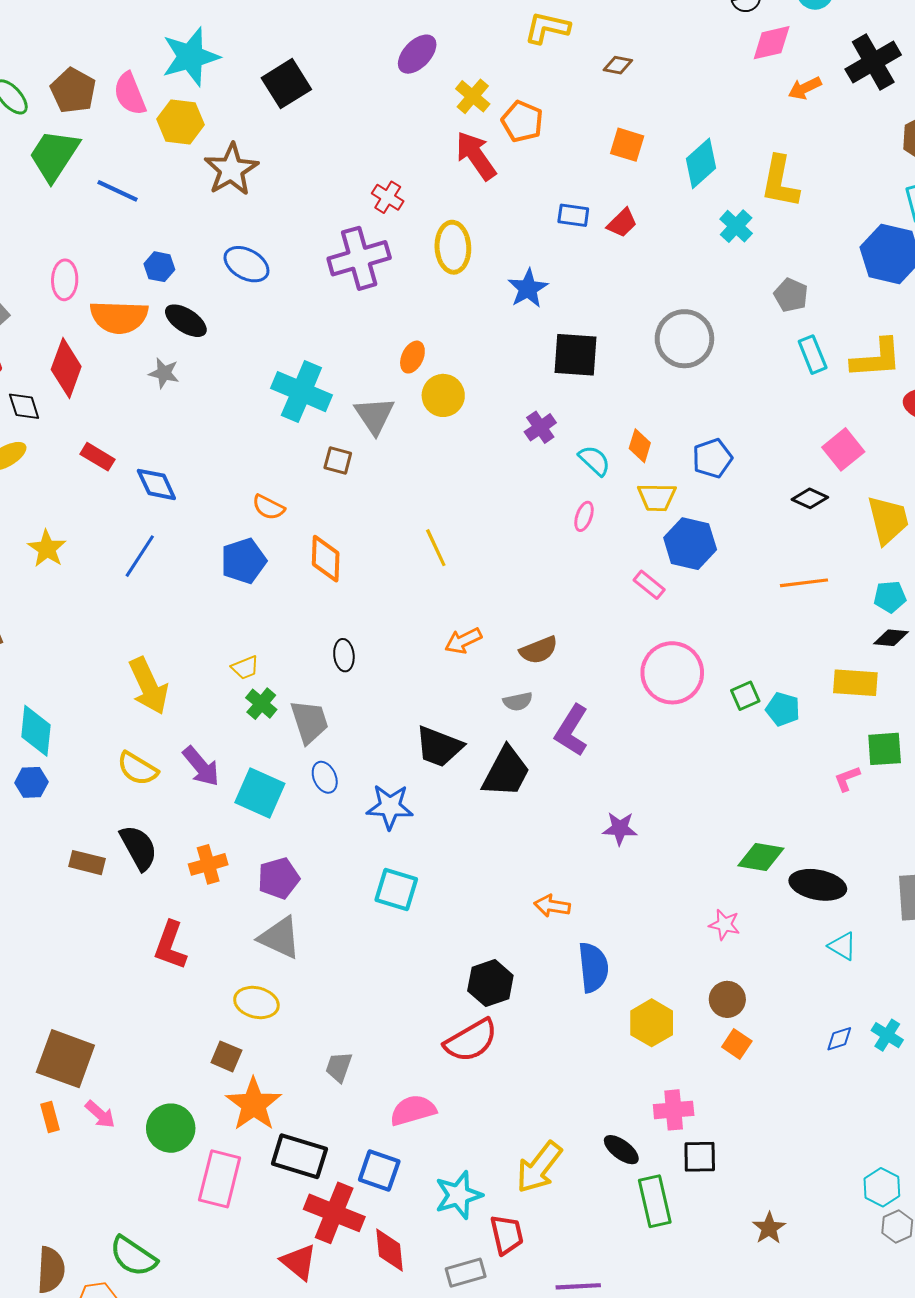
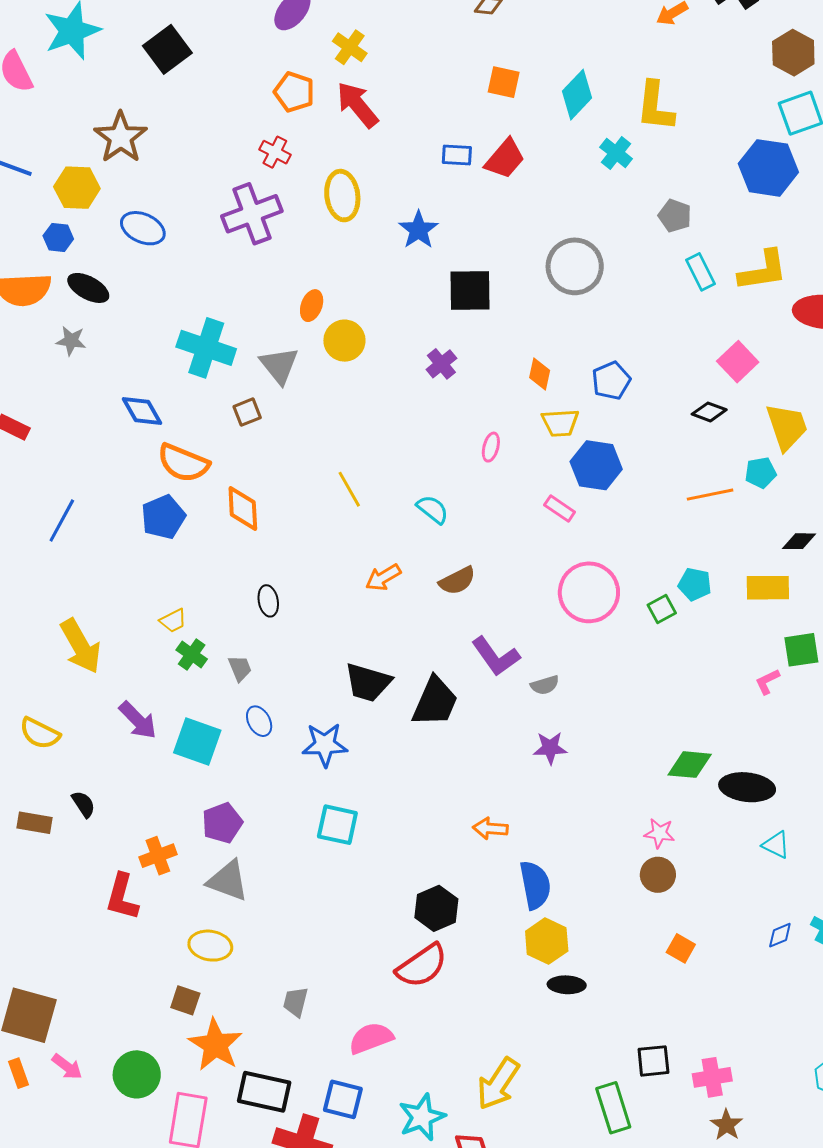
orange pentagon: (522, 121) -> (294, 92), moved
yellow hexagon: (181, 122) -> (77, 188), moved
red trapezoid: (622, 223) -> (505, 159), size x1.4
cyan semicircle: (594, 460) -> (433, 509), moved
brown square: (338, 461) -> (247, 412), turned -32
blue diamond: (156, 484) -> (142, 411), moved
orange semicircle: (268, 507) -> (183, 463), size x1.6
cyan pentagon: (890, 597) -> (761, 473), moved
gray semicircle: (518, 701) -> (545, 685), moved
cyan pentagon: (783, 709) -> (695, 584), moved
gray trapezoid: (309, 722) -> (240, 668), size x0.6
purple L-shape: (572, 730) -> (496, 656), turned -63
yellow semicircle: (137, 769) -> (40, 733), moved
black semicircle: (139, 848) -> (84, 804), size x0.6
orange cross: (208, 864) -> (158, 856), moved
brown circle: (727, 999) -> (658, 875), moved
yellow hexagon: (652, 1023) -> (547, 941), moved
pink cross: (674, 1110) -> (712, 1077), moved
black ellipse: (621, 1150) -> (567, 985), moved, turned -30

